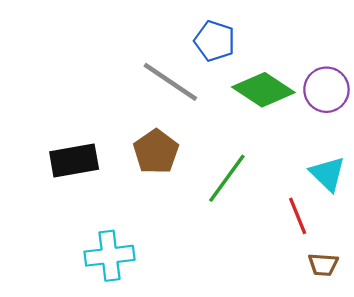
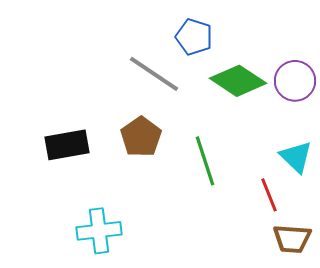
green line: (227, 178) -> (205, 161), turned -54
brown trapezoid: (323, 265) -> (292, 239), size x1.4

